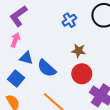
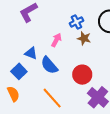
pink arrow: (15, 40) -> (56, 40), moved
brown star: (79, 51) -> (84, 38), moved

